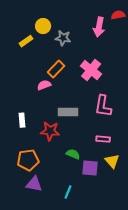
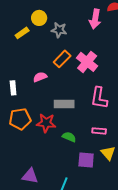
orange rectangle: (56, 69) -> (62, 59), moved
white rectangle: (22, 120) -> (13, 88), moved
green semicircle: (73, 154) -> (69, 137), moved
orange pentagon: (28, 160) -> (20, 119), moved

